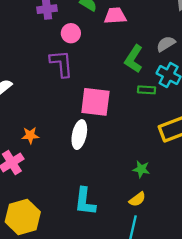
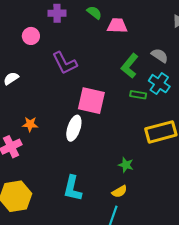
pink circle: (71, 33) -> (31, 36), moved
gray semicircle: (166, 44) -> (160, 56), turned 60
purple L-shape: (61, 64) -> (65, 63), turned 152

